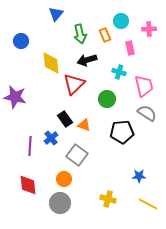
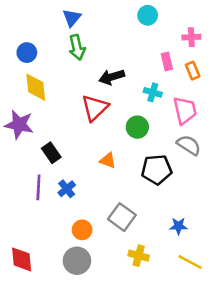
cyan circle: (121, 21) -> (148, 15), moved
green arrow: (80, 34) -> (77, 47), moved
orange rectangle: (105, 35) -> (193, 71), moved
yellow diamond: (51, 63) -> (36, 87), moved
black rectangle: (65, 119) -> (51, 153), moved
blue cross: (51, 138) -> (67, 189), moved
gray square: (77, 155) -> (122, 217), moved
red diamond: (28, 185) -> (22, 259), moved

